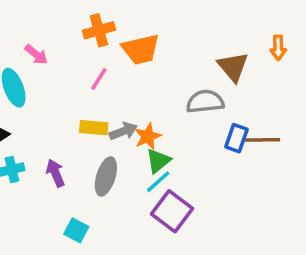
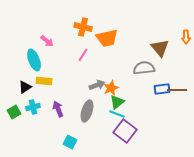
orange cross: (99, 30) -> (83, 27), turned 30
yellow rectangle: (94, 128) -> (44, 81), moved
blue rectangle: (236, 138) -> (162, 89), turned 63
cyan line: (158, 182) -> (117, 114), turned 63

